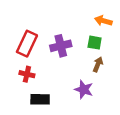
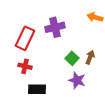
green square: (95, 43) -> (72, 58), moved, turned 32
purple cross: (61, 46) -> (55, 27), moved

